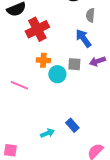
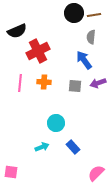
cyan circle: (57, 74) -> (56, 123), moved
pink line: (19, 85) -> (20, 83), moved, turned 72
cyan arrow: (47, 133) -> (42, 147), moved

